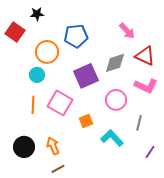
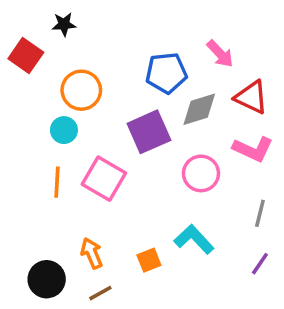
blue pentagon: (76, 36) -> (166, 73), moved
orange square: (86, 121) -> (149, 260), moved
gray line: (139, 123) -> (260, 213), moved
black circle: (24, 147) -> (47, 279), moved

